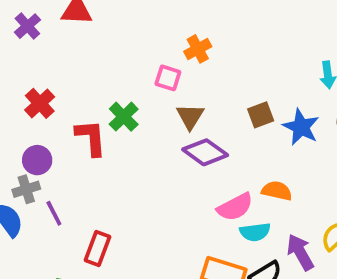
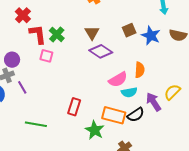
pink square: (168, 78) -> (46, 56), moved
red cross: (40, 103) -> (23, 15), moved
red L-shape: (91, 138) -> (38, 34), moved
orange semicircle: (277, 191) -> (140, 70), turned 84
red rectangle: (97, 249) -> (74, 107), moved

